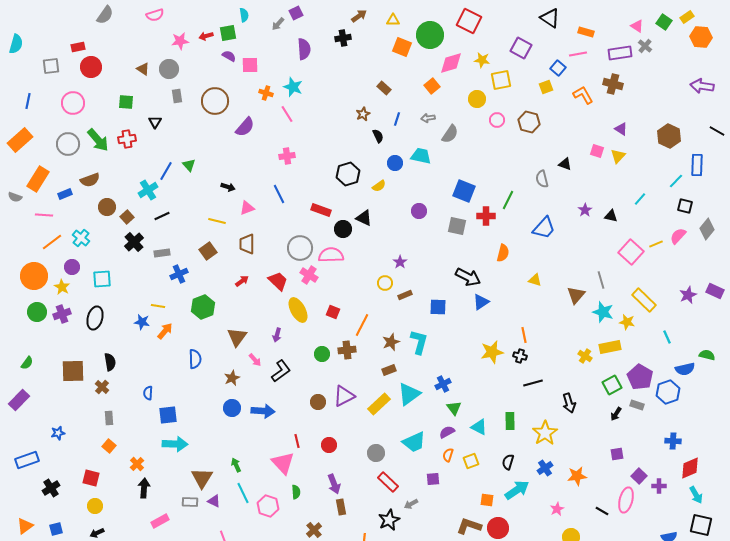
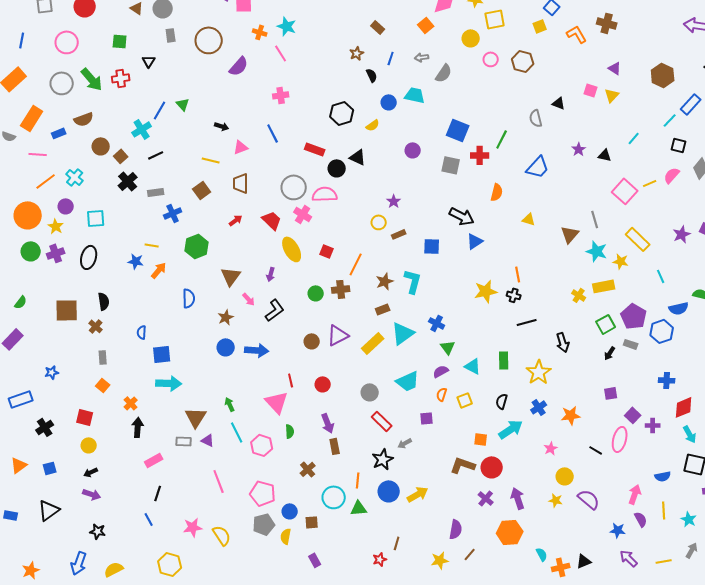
blue rectangle: (697, 165) -> (691, 104), turned 40
blue cross: (443, 384) -> (437, 323), turned -35

